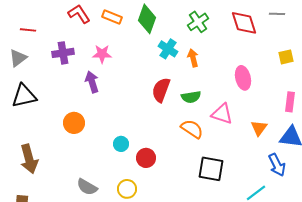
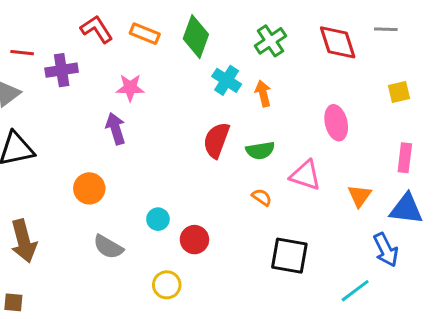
purple cross: (63, 53) -> (62, 70), moved
orange semicircle: (192, 129) -> (262, 197), size x0.6
gray semicircle: (87, 187) -> (108, 247), moved

